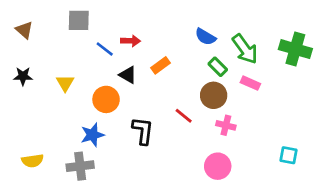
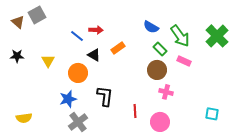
gray square: (79, 20) -> (37, 15), moved, turned -30
green cross: (295, 49) -> (217, 36), turned 30
red line: (184, 116) -> (135, 111), moved, turned 48
gray cross: (80, 166) -> (78, 122), moved, turned -30

